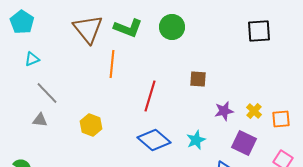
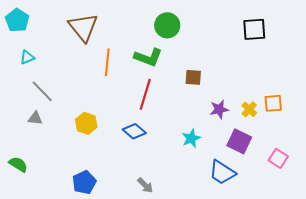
green L-shape: (128, 28) -> (148, 57), moved
orange square: (281, 119) -> (273, 103), moved
blue diamond: (154, 140) -> (134, 131), moved, size x0.7

